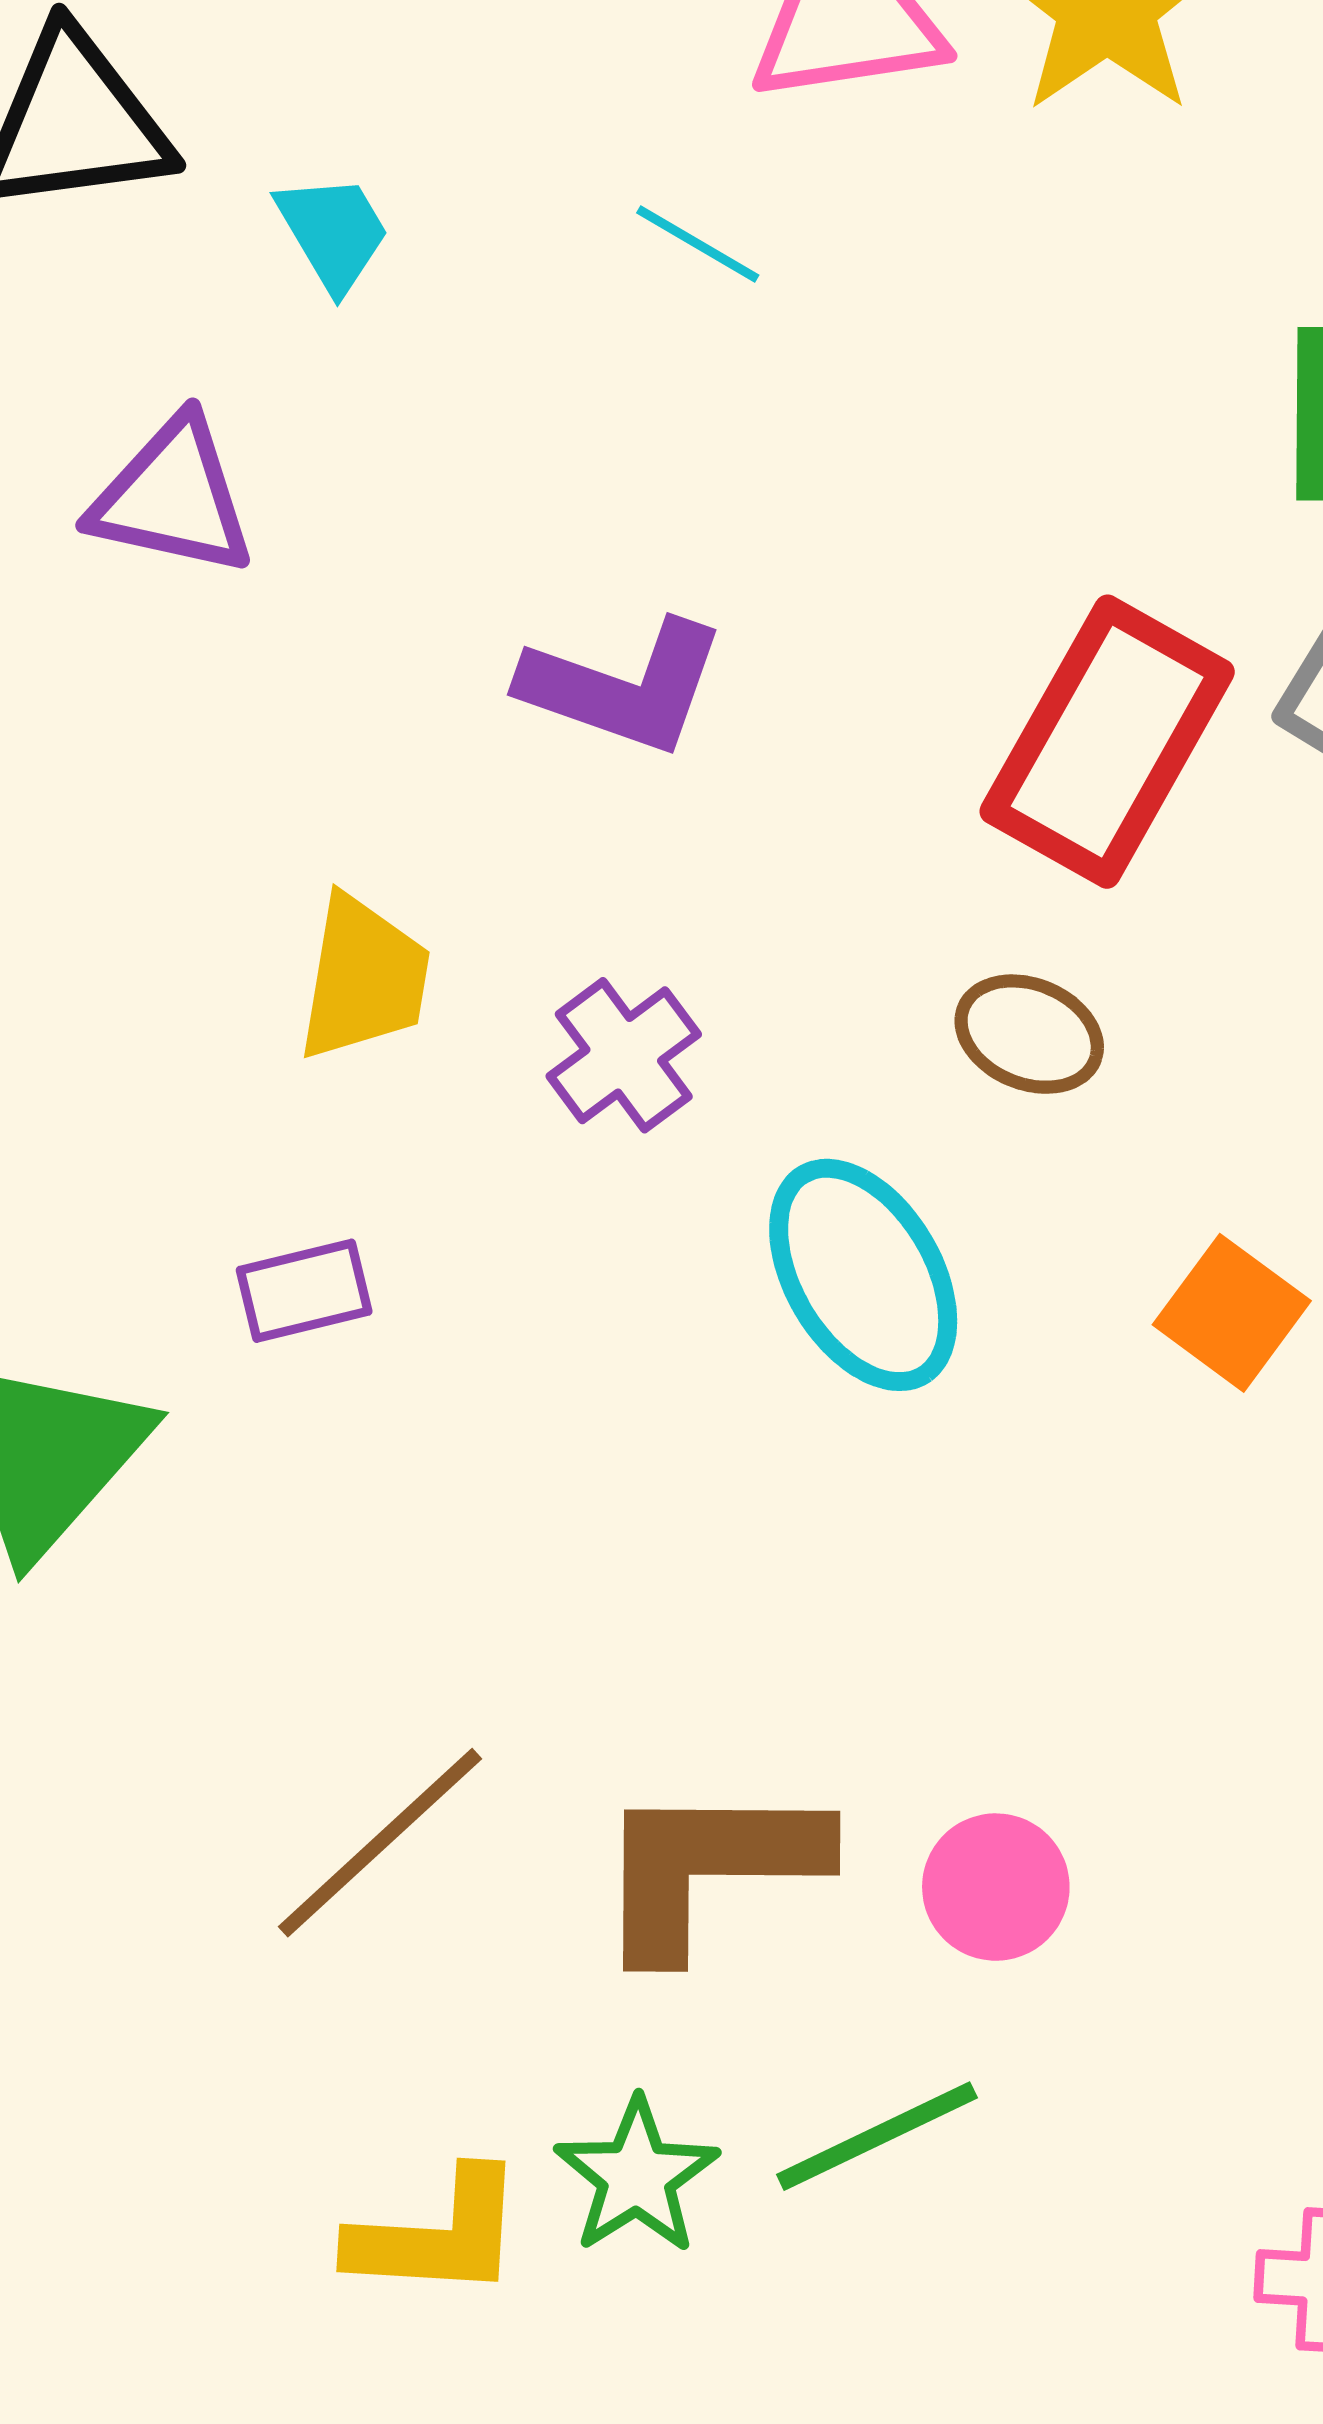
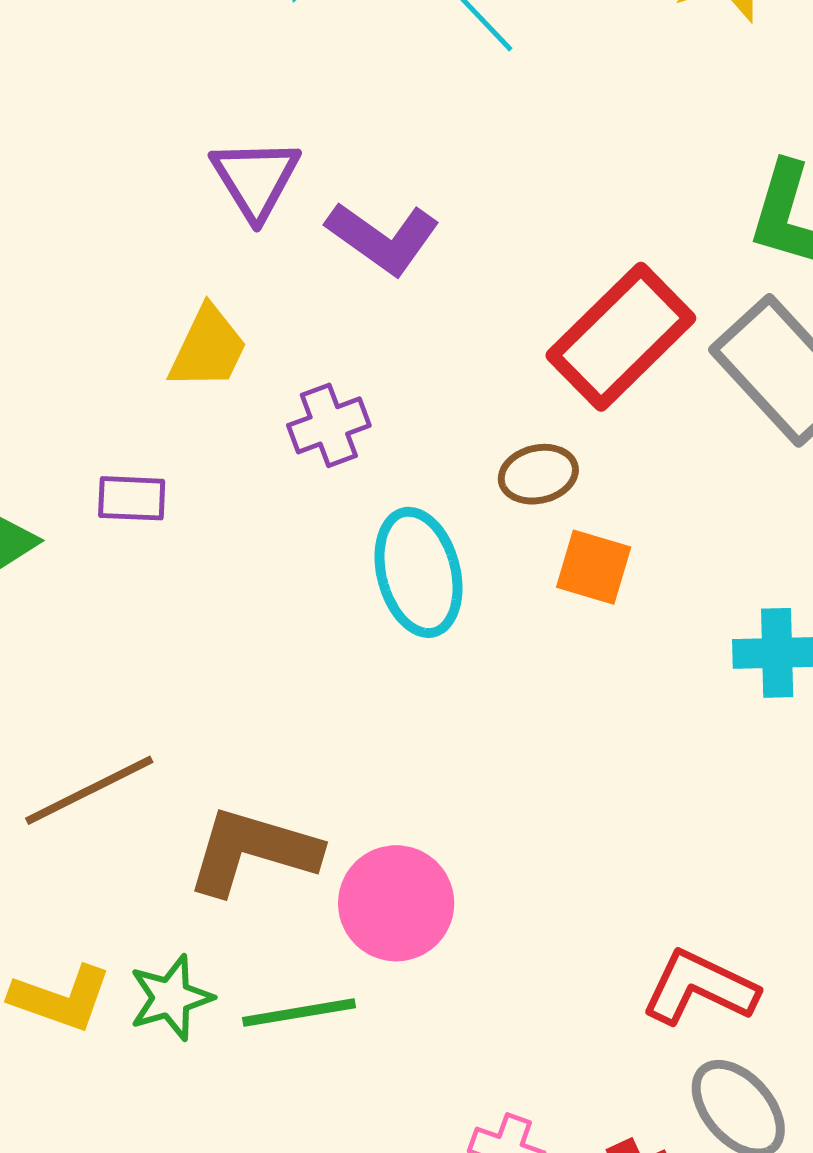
purple triangle: (173, 497) -> (255, 179), moved, turned 30
brown ellipse: (1029, 1034) -> (538, 474), turned -52
orange square: (1232, 1313) -> (594, 567), moved, turned -36
pink circle: (996, 1887) -> (396, 903), size x1.5

